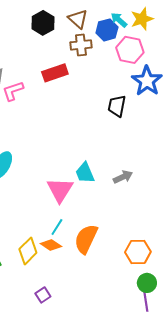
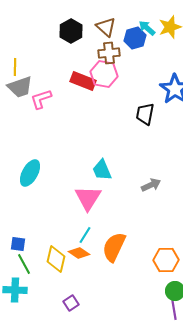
pink hexagon: (130, 50) -> (104, 74), moved
red rectangle: (55, 73) -> (83, 81), turned 40
cyan trapezoid: (85, 173) -> (102, 170), moved
yellow diamond: (28, 251) -> (56, 259), turned -32

